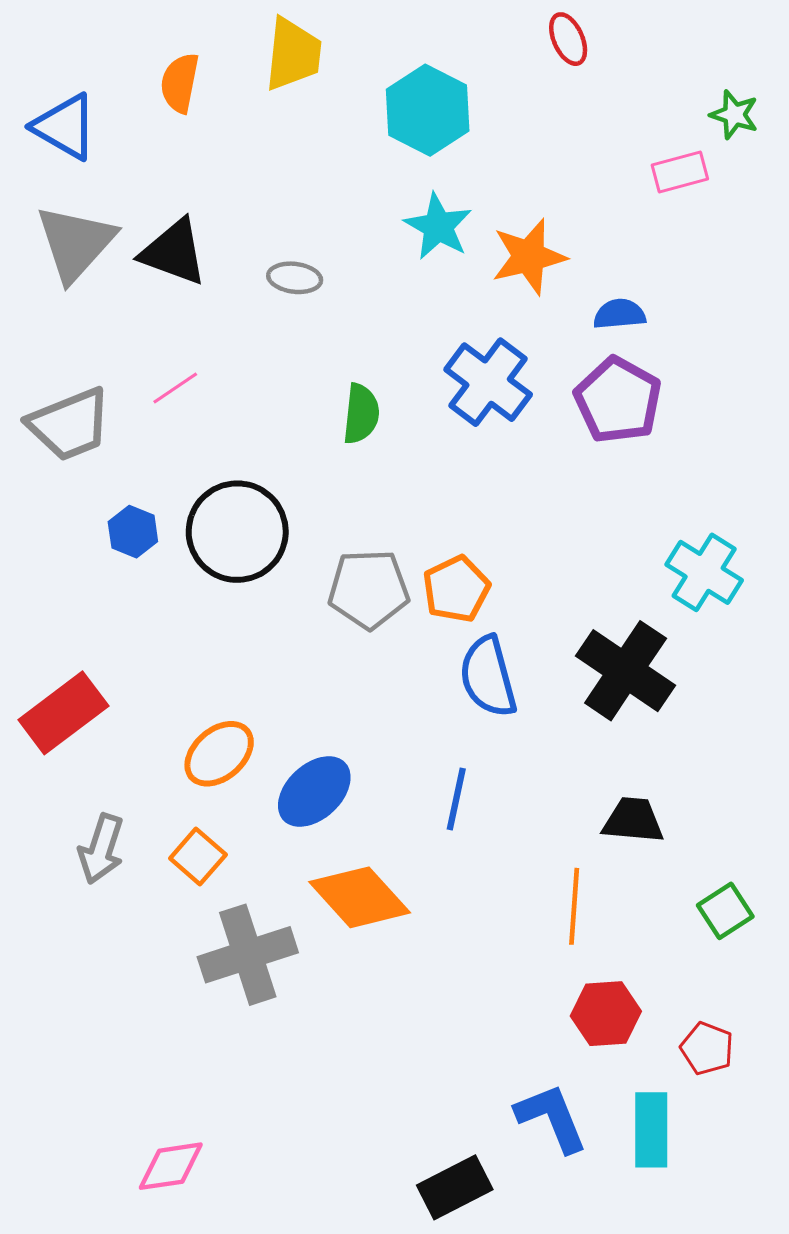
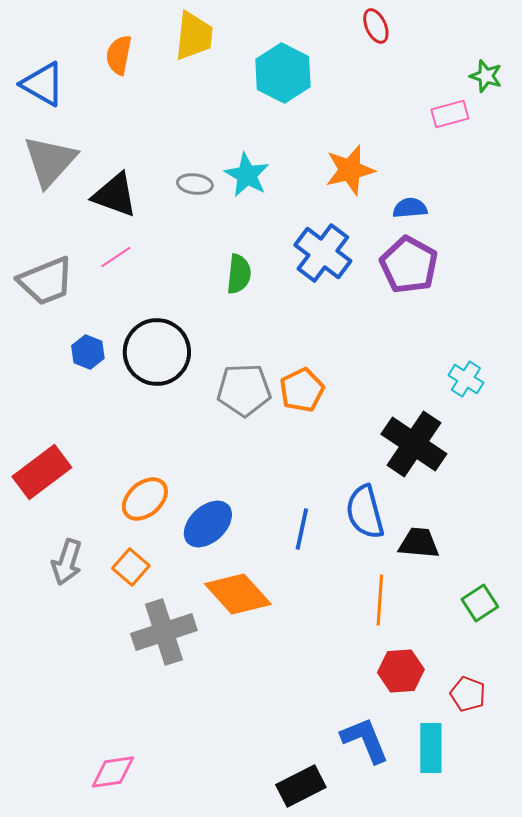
cyan star: (438, 226) -> (247, 175), moved
black triangle: (174, 252) -> (115, 195), moved
cyan cross: (704, 572) -> (466, 379), size x0.7
blue semicircle: (488, 677) -> (365, 512), moved

